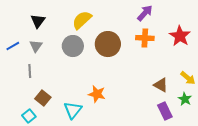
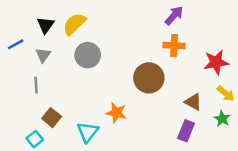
yellow semicircle: (82, 20) -> (74, 24), moved
red star: (180, 36) -> (216, 62), moved, turned 30
brown circle: (108, 44) -> (149, 78), moved
blue line: (13, 46) -> (16, 44), moved
purple rectangle: (165, 111) -> (186, 131), moved, turned 48

